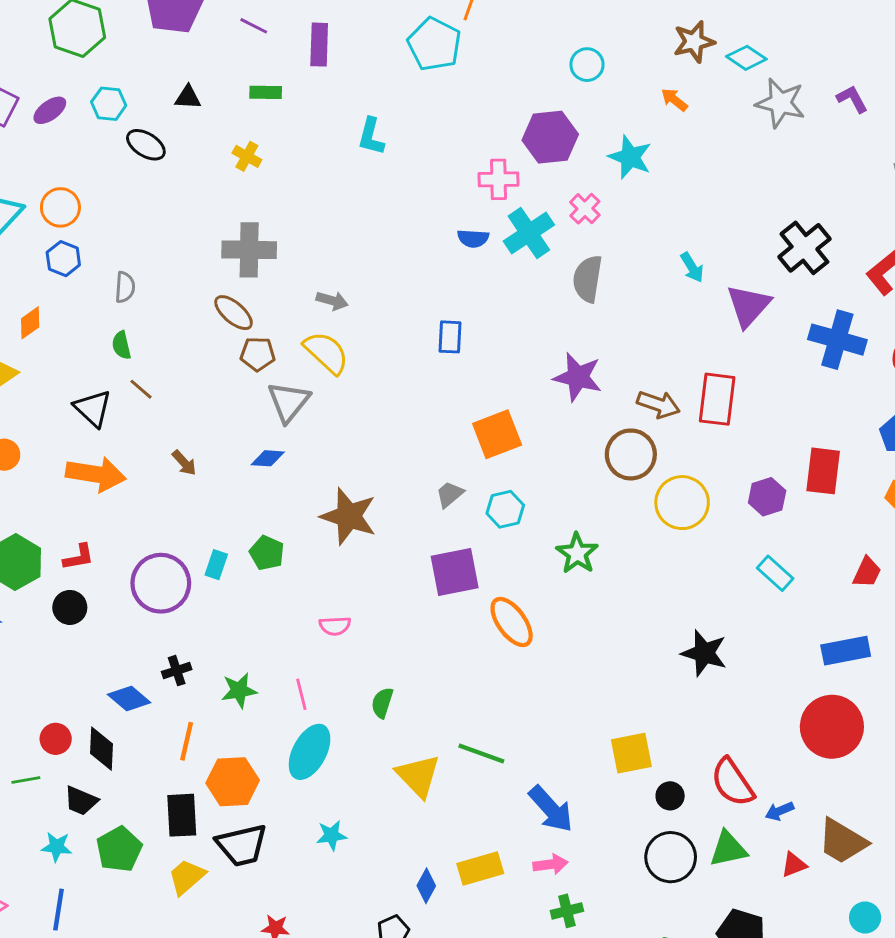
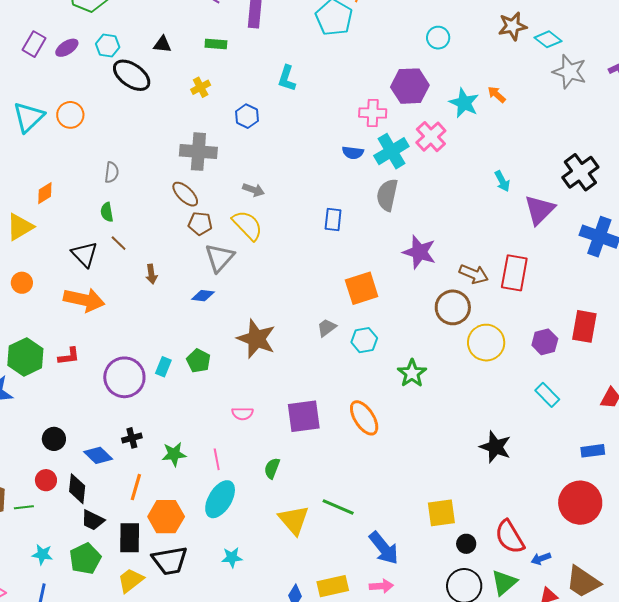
orange arrow: (674, 100) -> (497, 95), moved
black ellipse: (146, 145) -> (132, 75), size x1.4
yellow cross: (247, 156) -> (201, 87), turned 30
pink cross: (585, 209) -> (431, 137), size x1.4
blue hexagon: (63, 259) -> (247, 116), moved
gray semicircle: (588, 279) -> (387, 195), moved
brown arrow: (184, 463) -> (151, 274), moved, turned 30
purple square: (455, 572) -> (304, 416), moved
black circle: (70, 607) -> (54, 439), moved
blue rectangle: (846, 651) -> (593, 451), size x0.7
black trapezoid: (81, 801) -> (93, 520), moved
green triangle: (728, 849) -> (504, 583), turned -32

